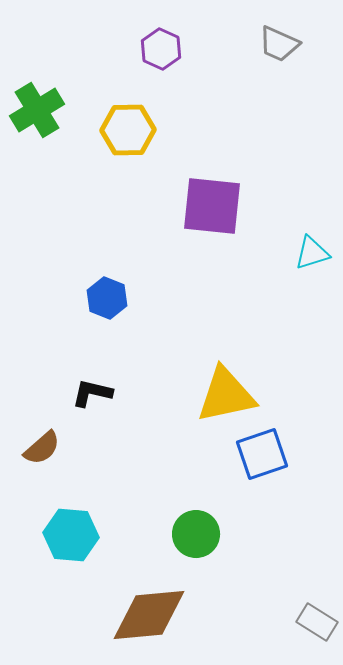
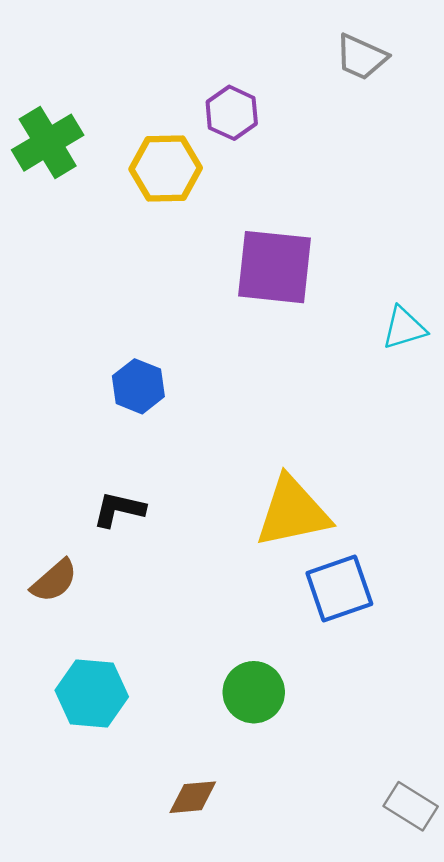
purple hexagon: (161, 49) -> (232, 113), moved
brown diamond: (149, 615) -> (193, 797), size x0.5

